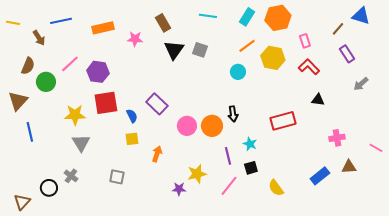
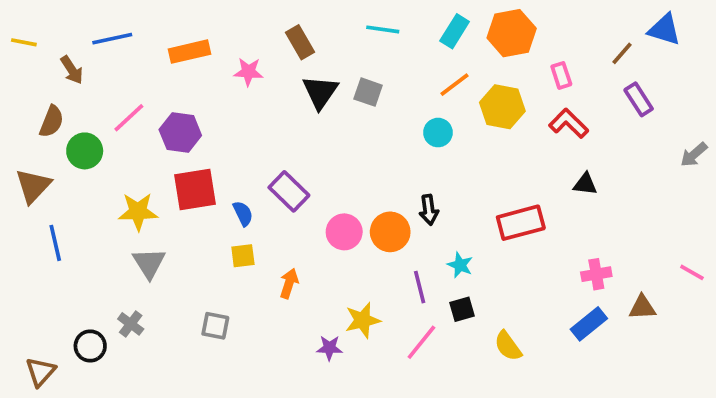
gray arrow: (361, 84) -> (694, 155), moved
pink cross: (337, 138) -> (596, 274), moved

